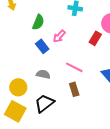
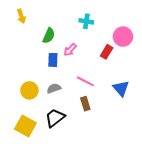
blue rectangle: (42, 46) -> (53, 60), turned 40
gray semicircle: (43, 74) -> (54, 88), turned -32
yellow circle: (18, 87) -> (29, 90), moved

